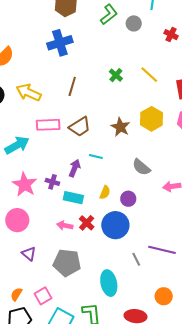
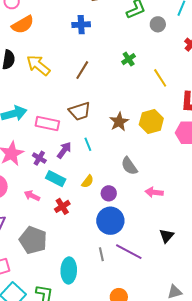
blue cross: (60, 43) -> (81, 25), size x0.7
green cross: (116, 75) -> (129, 59), moved
pink rectangle: (48, 125) -> (47, 123), moved
cyan line: (96, 156) -> (88, 144), turned 40
pink arrow: (65, 225) -> (32, 196), moved
blue circle: (115, 225) -> (110, 221), moved

